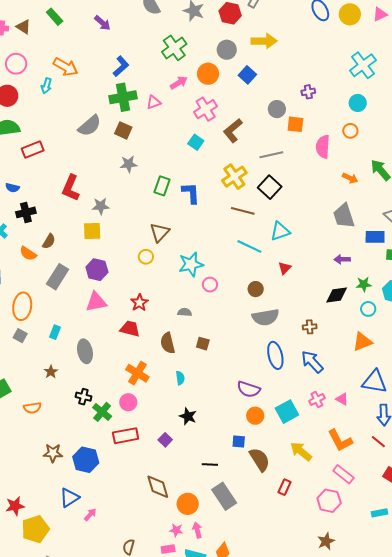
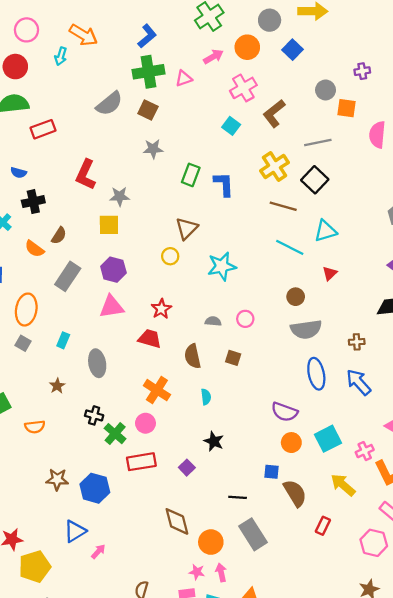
pink circle: (210, 285) -> (245, 319), moved
pink cross: (317, 399) -> (365, 451), moved

